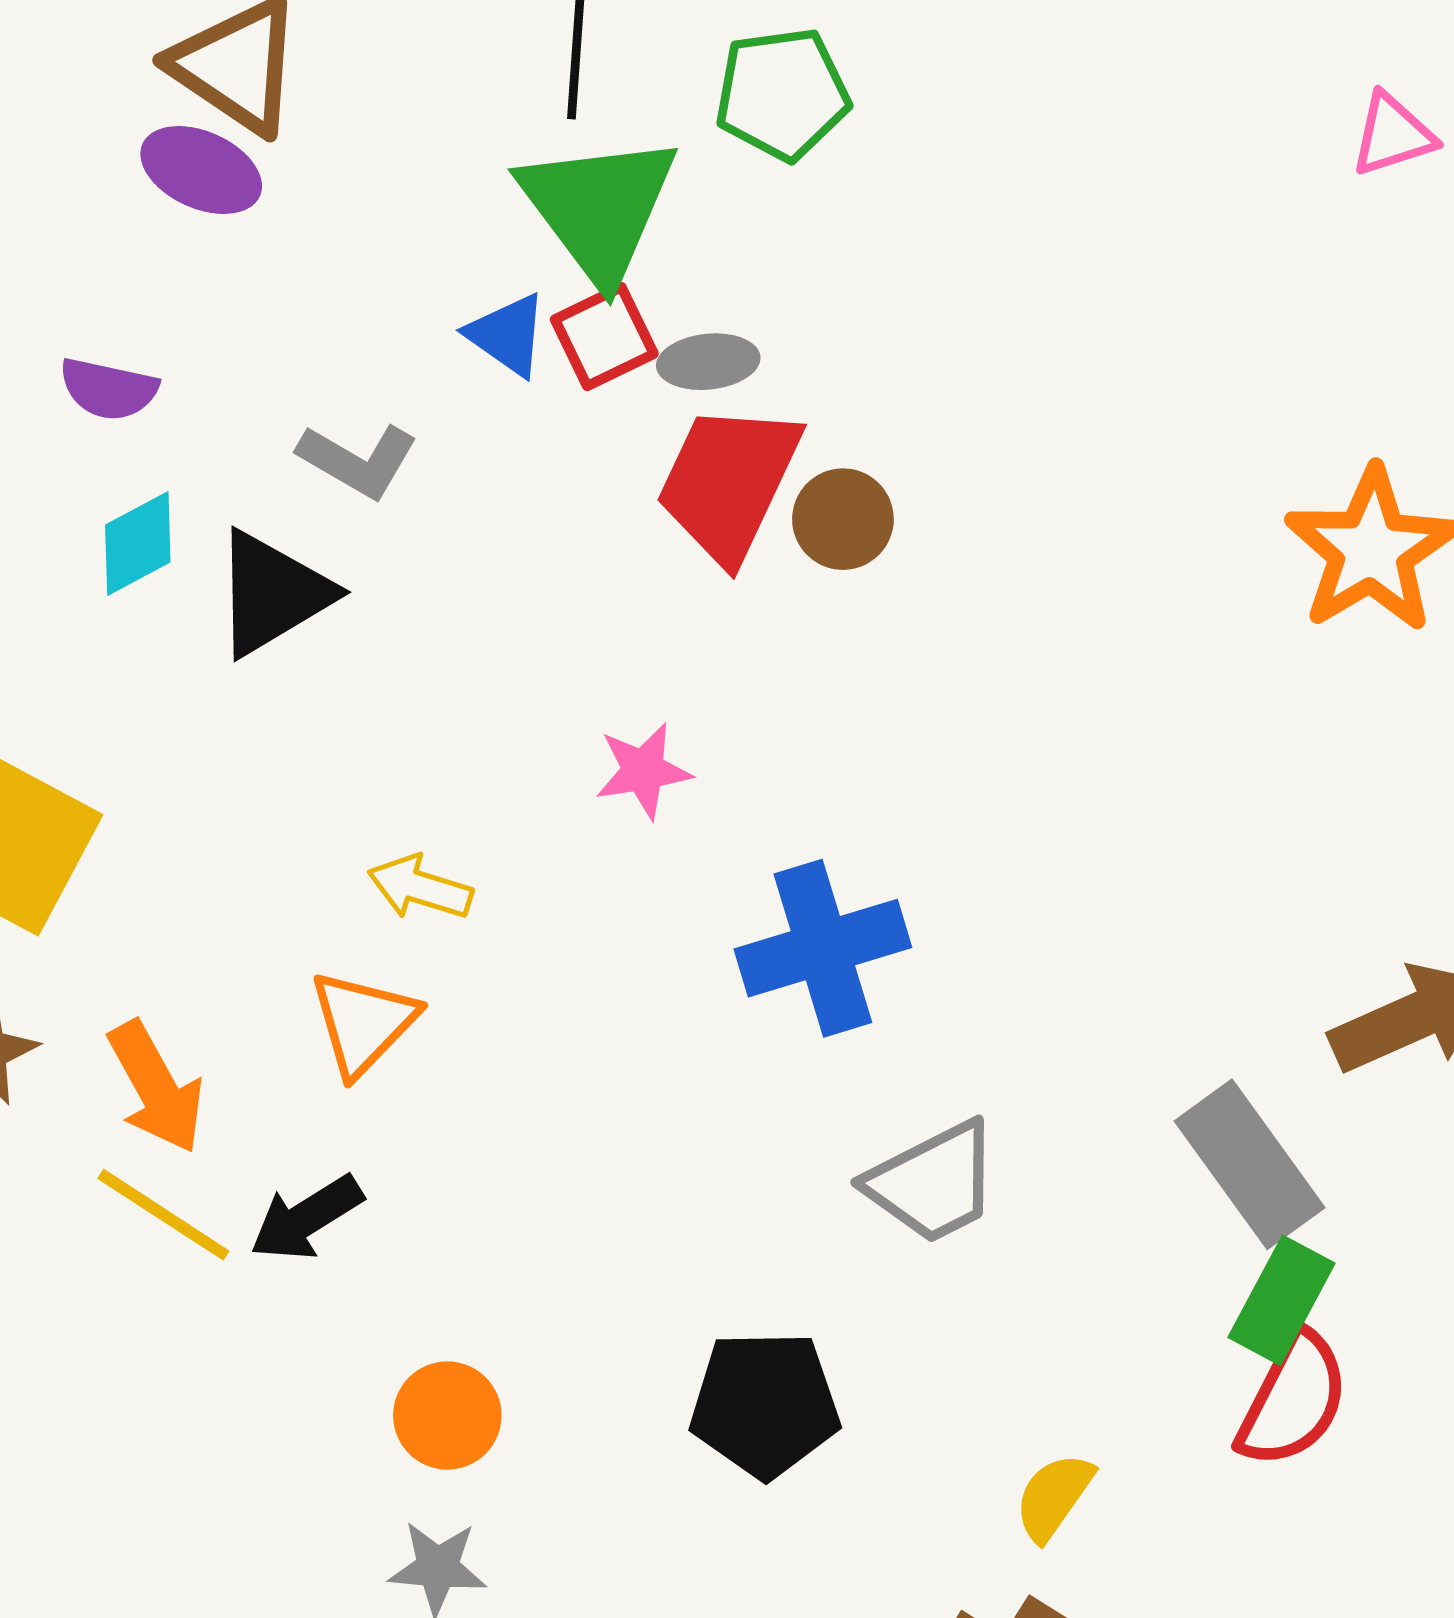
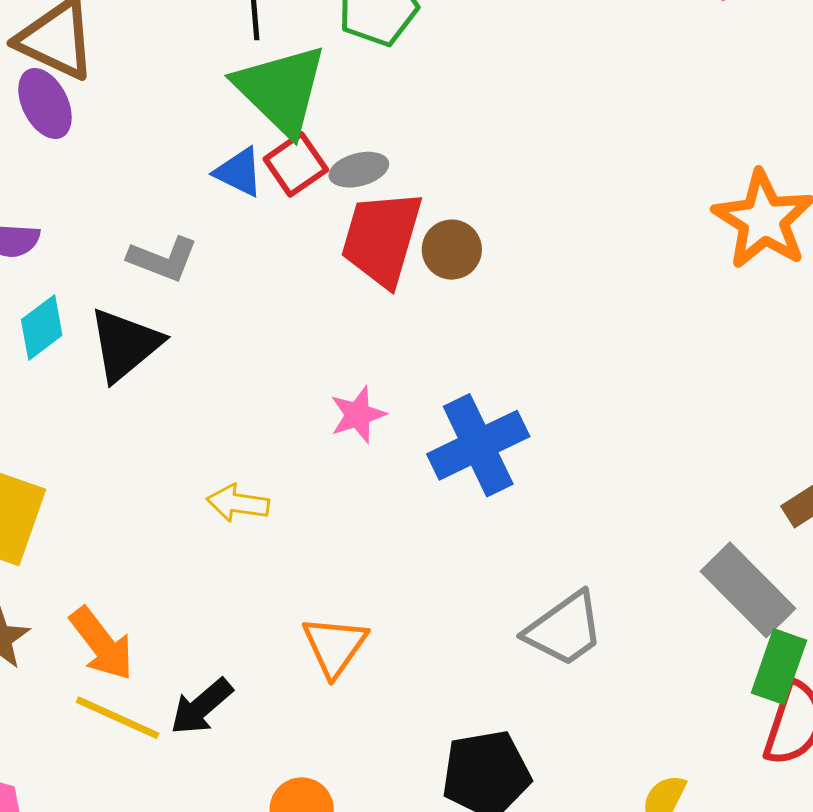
purple ellipse: (201, 170) -> (45, 103), turned 48
blue cross: (823, 948) -> (478, 445), moved
orange triangle: (363, 1023) -> (335, 646), moved

